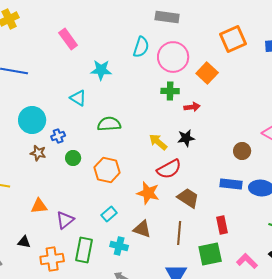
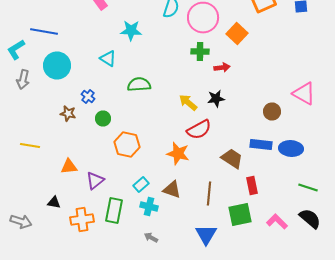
cyan circle: (32, 120) -> (57, 66), moved
blue cross: (58, 136) -> (88, 96), turned -32
orange hexagon: (107, 170) -> (127, 144), moved
brown trapezoid: (188, 198) -> (232, 158), moved
cyan rectangle: (109, 214) -> (141, 184), moved

